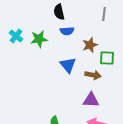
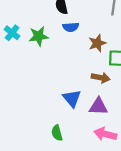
blue triangle: (68, 65) -> (72, 98), moved

